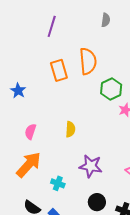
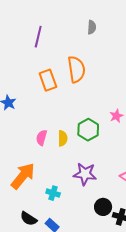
green hexagon: (111, 89) -> (88, 130), moved
pink semicircle: (30, 132) -> (42, 138), moved
black circle: (97, 202) -> (103, 207), moved

